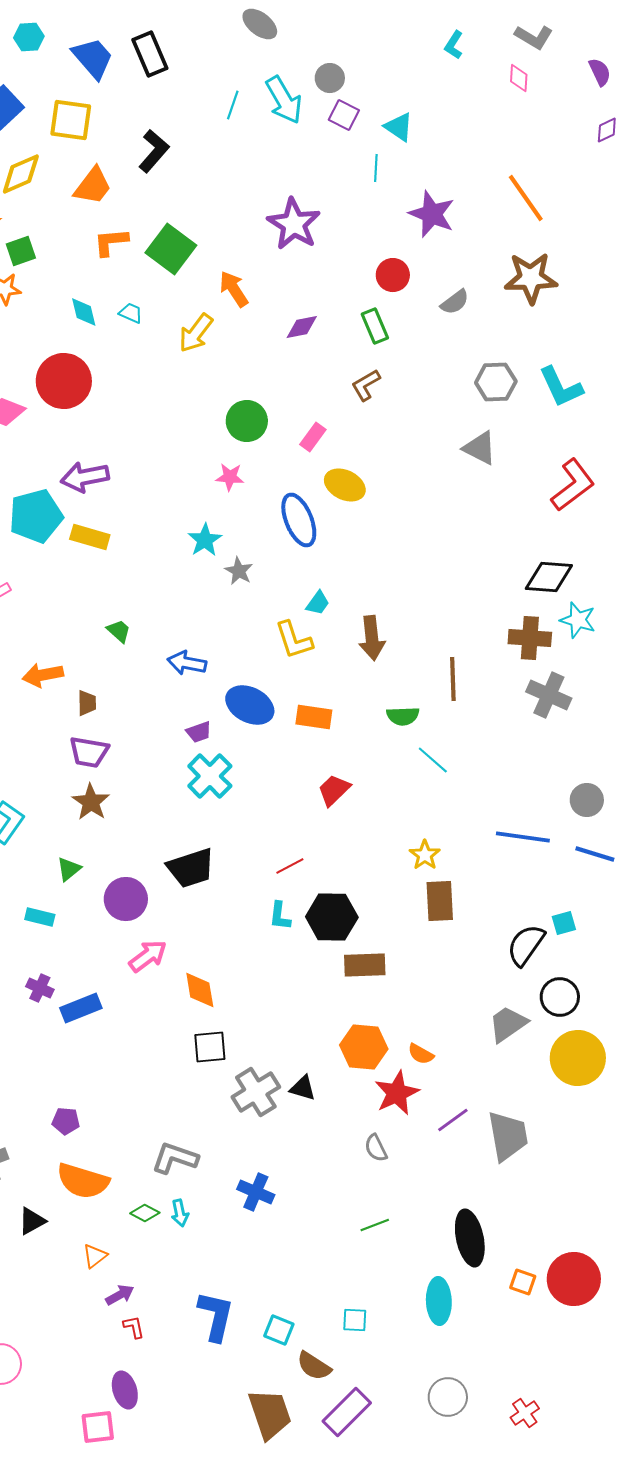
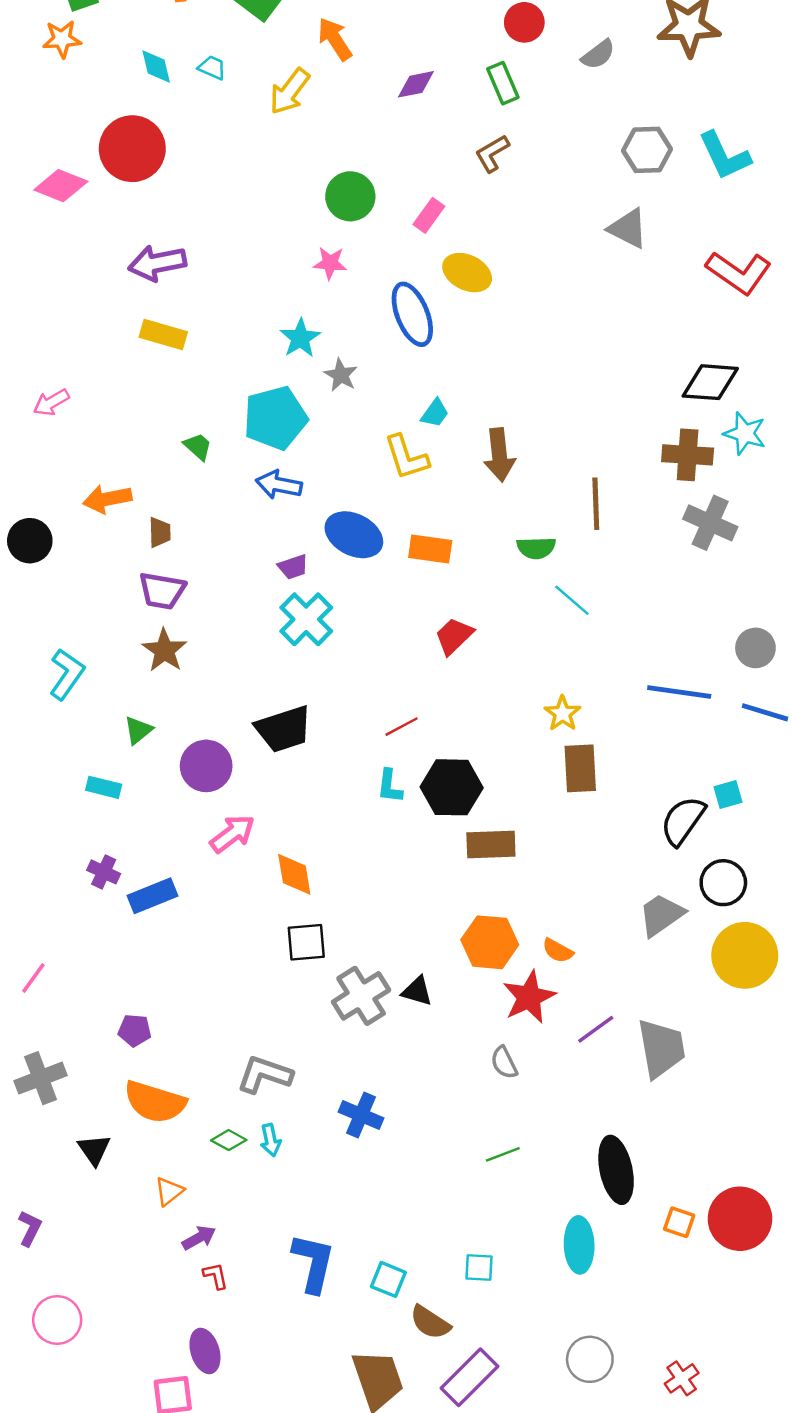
red L-shape: (573, 485) -> (739, 273), turned 72
cyan pentagon: (36, 516) -> (275, 418), moved
black triangle: (32, 1221) -> (94, 1150), turned -36

